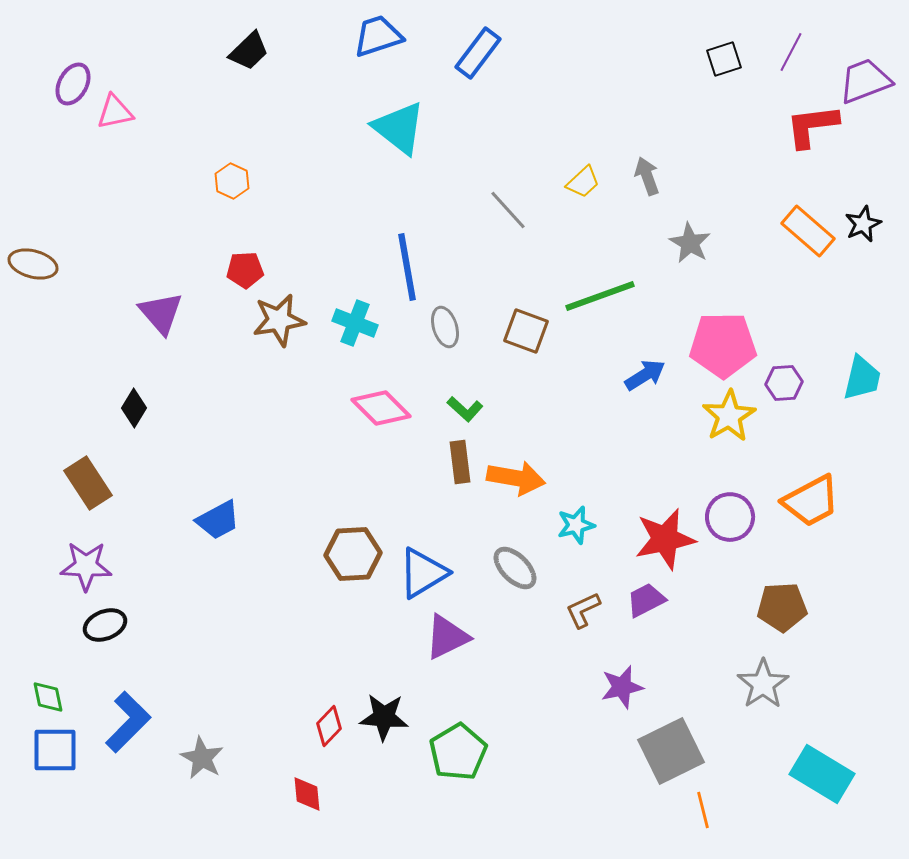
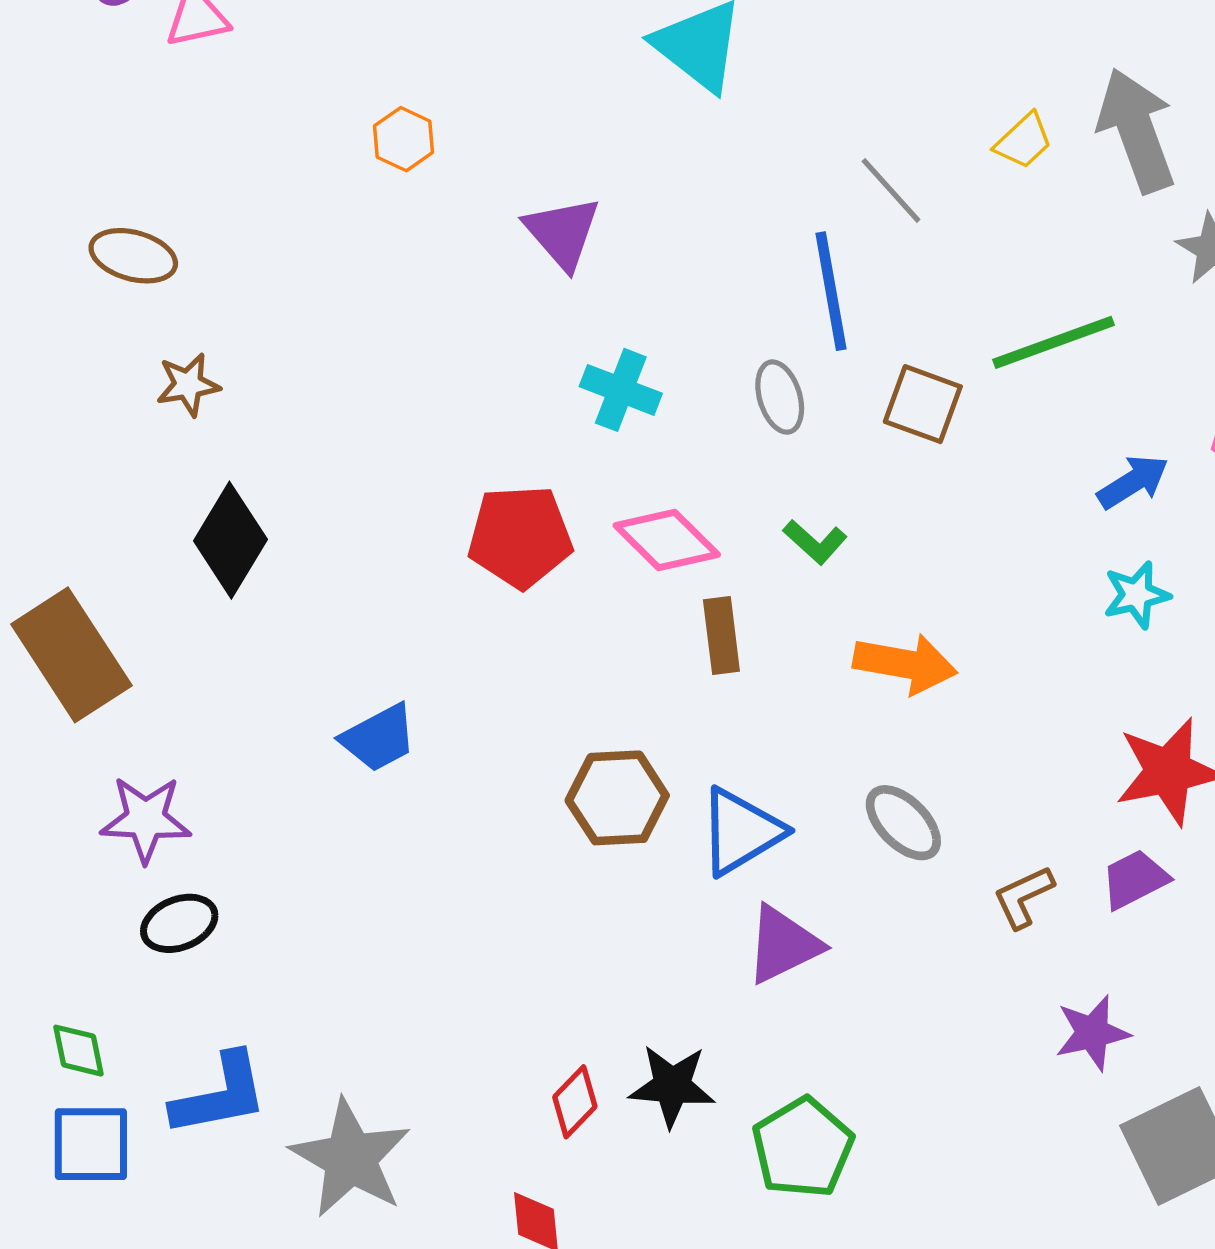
gray arrow: (647, 176) -> (1136, 130), size x1.8
brown ellipse: (33, 264) -> (133, 256), moved
blue line: (407, 267) -> (831, 291), moved
red pentagon: (245, 270) -> (520, 537), moved, size x1.6
purple triangle: (161, 313) -> (562, 233), moved
brown star: (279, 320) -> (188, 385), moved, size x0.7
black diamond: (134, 408) -> (230, 540), size x1.6
brown rectangle: (460, 462) -> (721, 635), moved
brown rectangle: (88, 483) -> (71, 655), moved, size x1.4
cyan star: (576, 525) -> (1136, 595), moved
blue L-shape: (128, 722) -> (220, 1095), turned 34
gray star: (202, 758) -> (351, 1158), size x1.6

